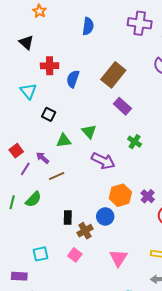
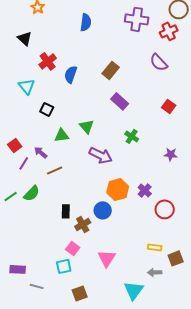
red cross: (50, 66) -> (48, 61), turned -36
brown rectangle: (113, 75) -> (111, 70), size x0.7
green line: (12, 202) -> (11, 196), turned 40
cyan square: (40, 254) -> (64, 266), moved
pink triangle: (118, 258) -> (107, 258), moved

